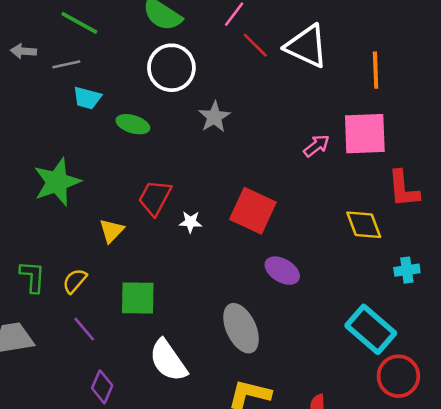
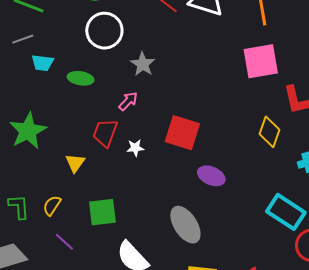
pink arrow: (316, 146) -> (128, 101), moved
yellow diamond: (364, 225) -> (270, 132), turned 48

